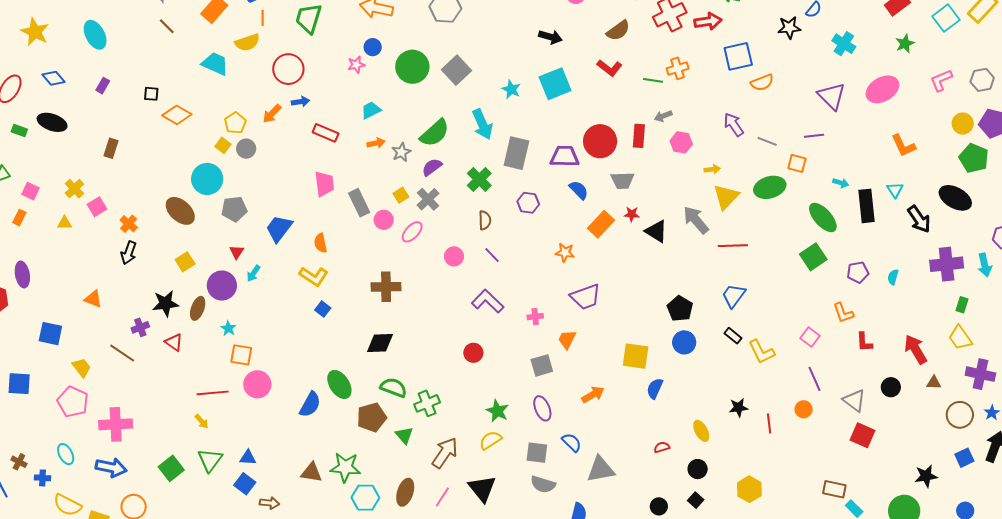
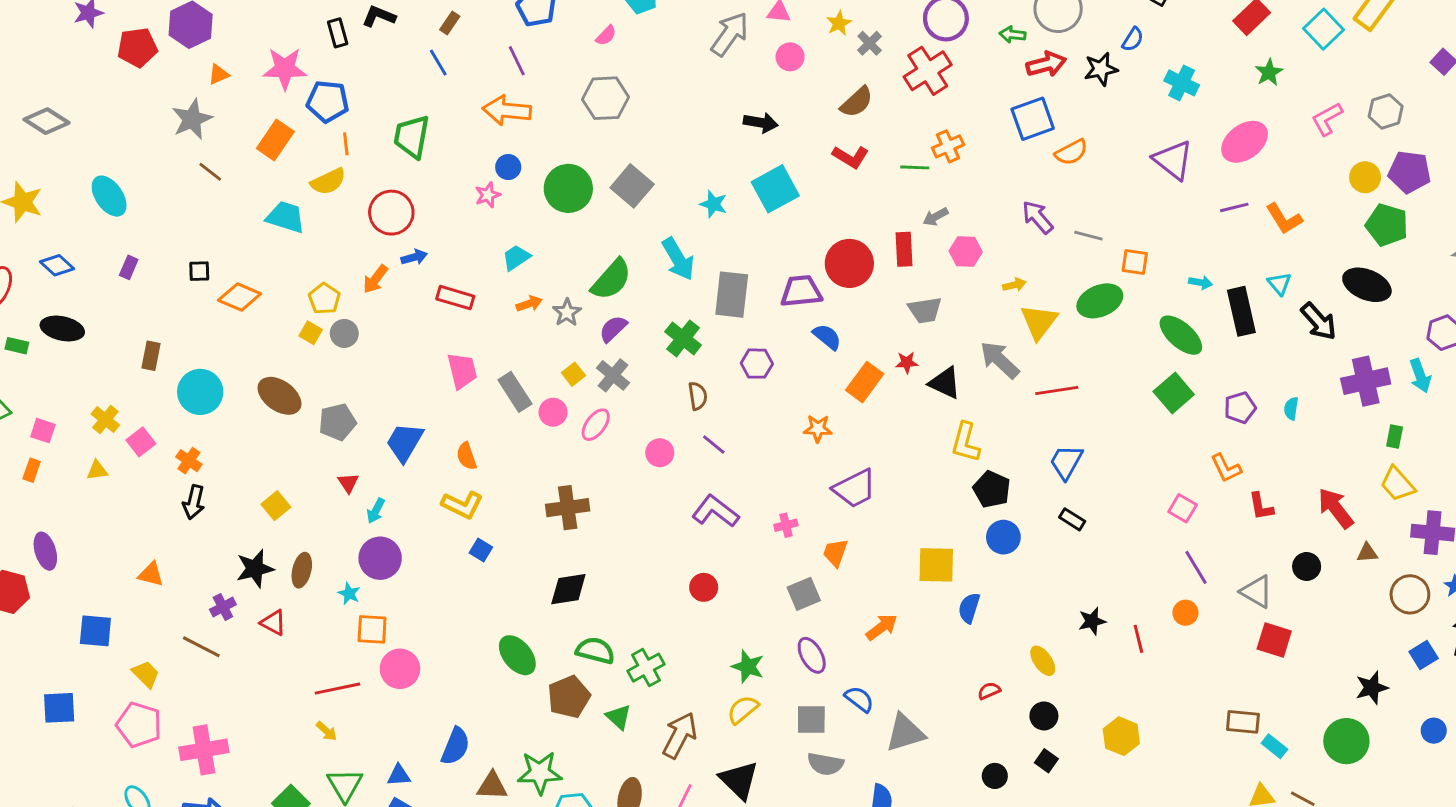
red arrow: (708, 21) -> (1046, 64), moved
purple line: (814, 136) -> (1234, 207), moved
cyan circle: (207, 179) -> (200, 392), moved
gray trapezoid: (622, 180) -> (925, 310), moved
brown ellipse: (180, 211) -> (279, 396), moved
purple circle: (222, 286) -> (380, 558), moved
yellow L-shape: (762, 352) -> (966, 442), moved, turned 48
blue semicircle: (310, 405) -> (456, 746), moved

